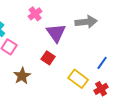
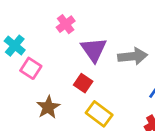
gray arrow: (86, 22) -> (133, 56), moved
yellow rectangle: (78, 79) -> (99, 114), moved

